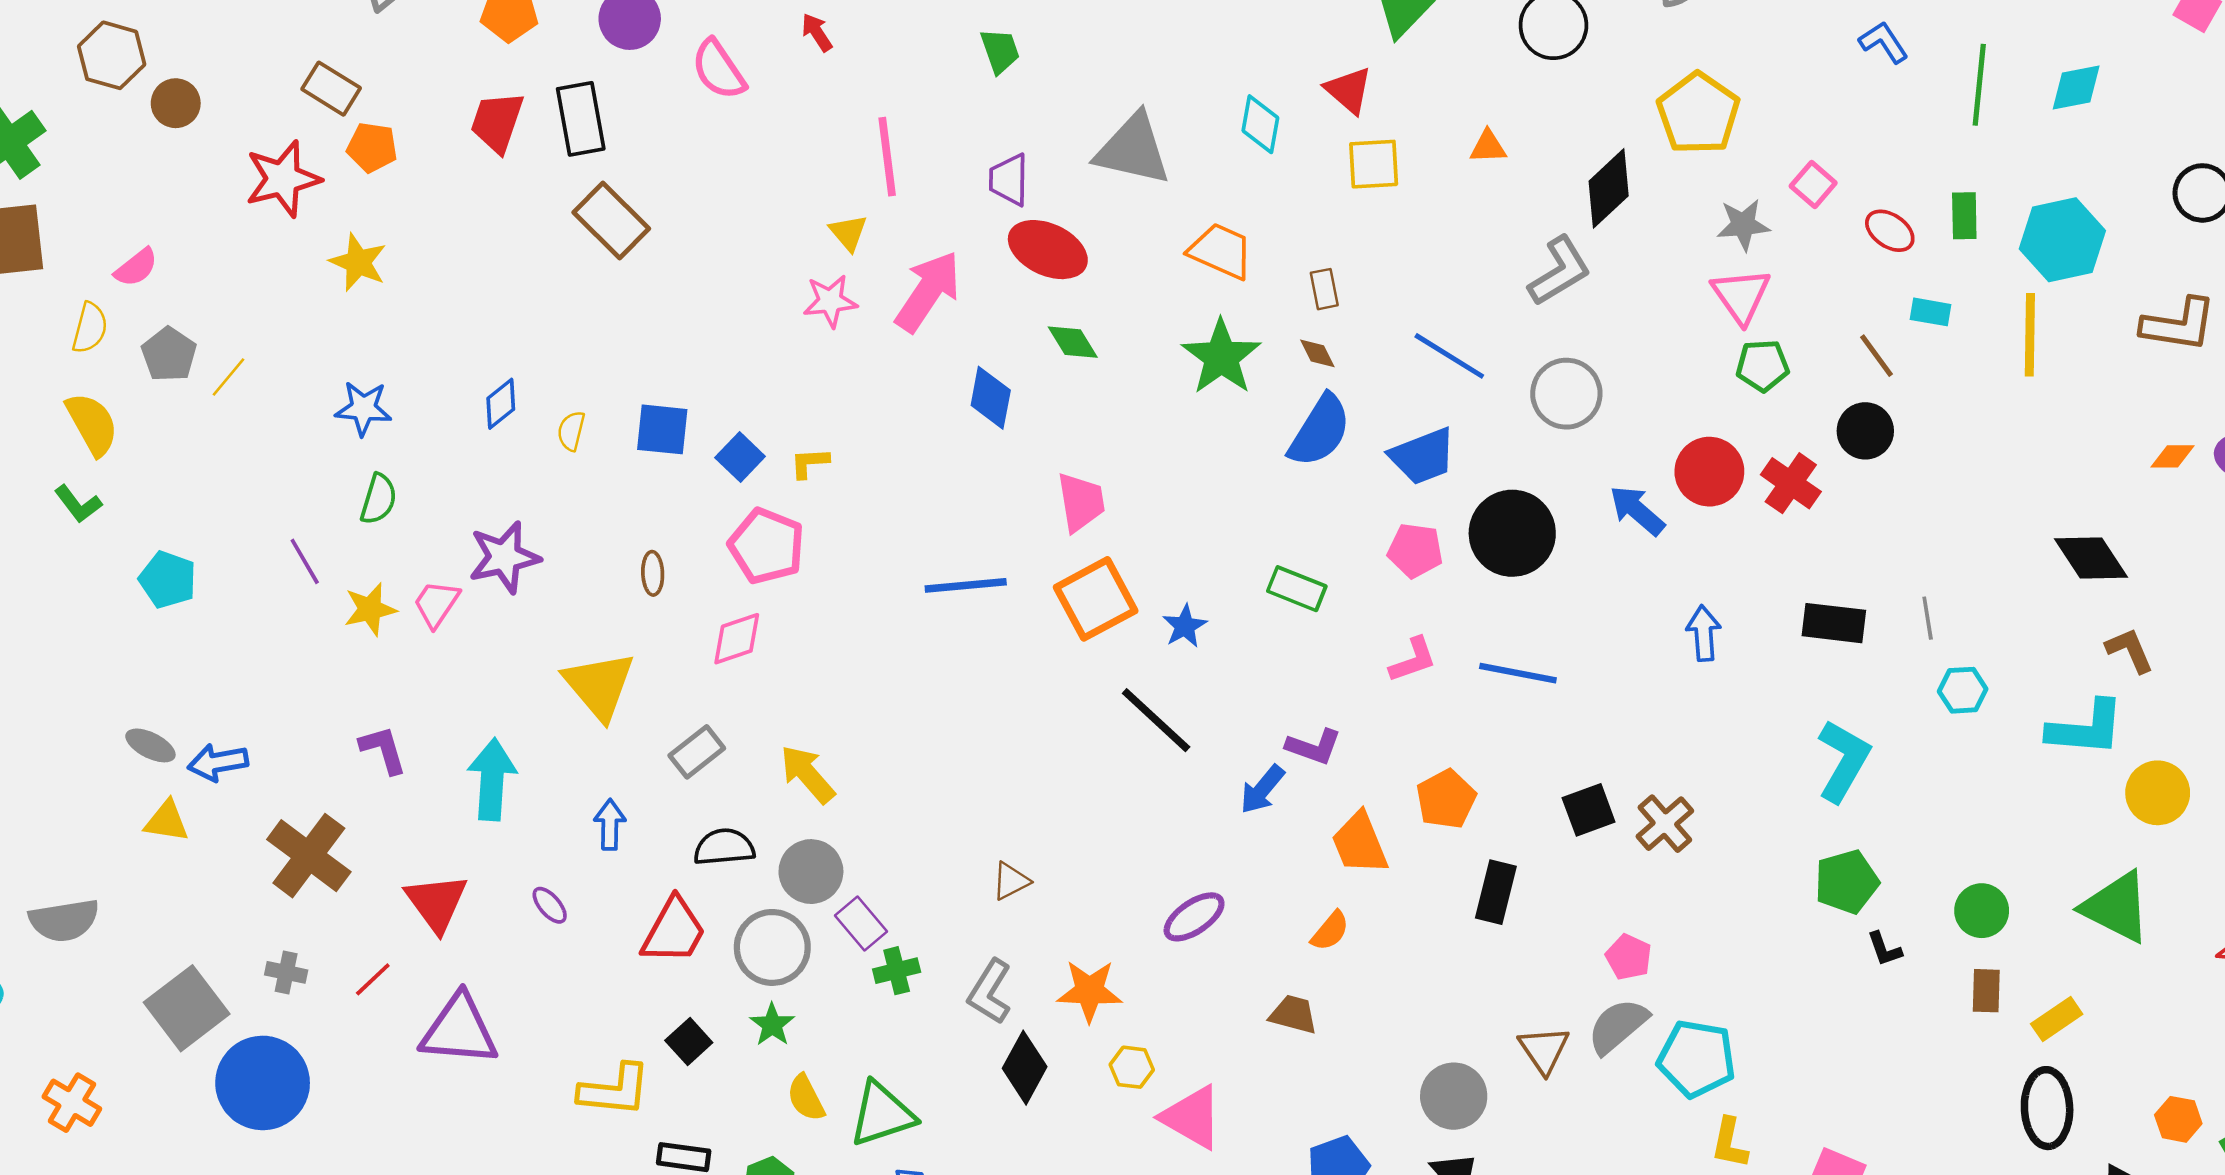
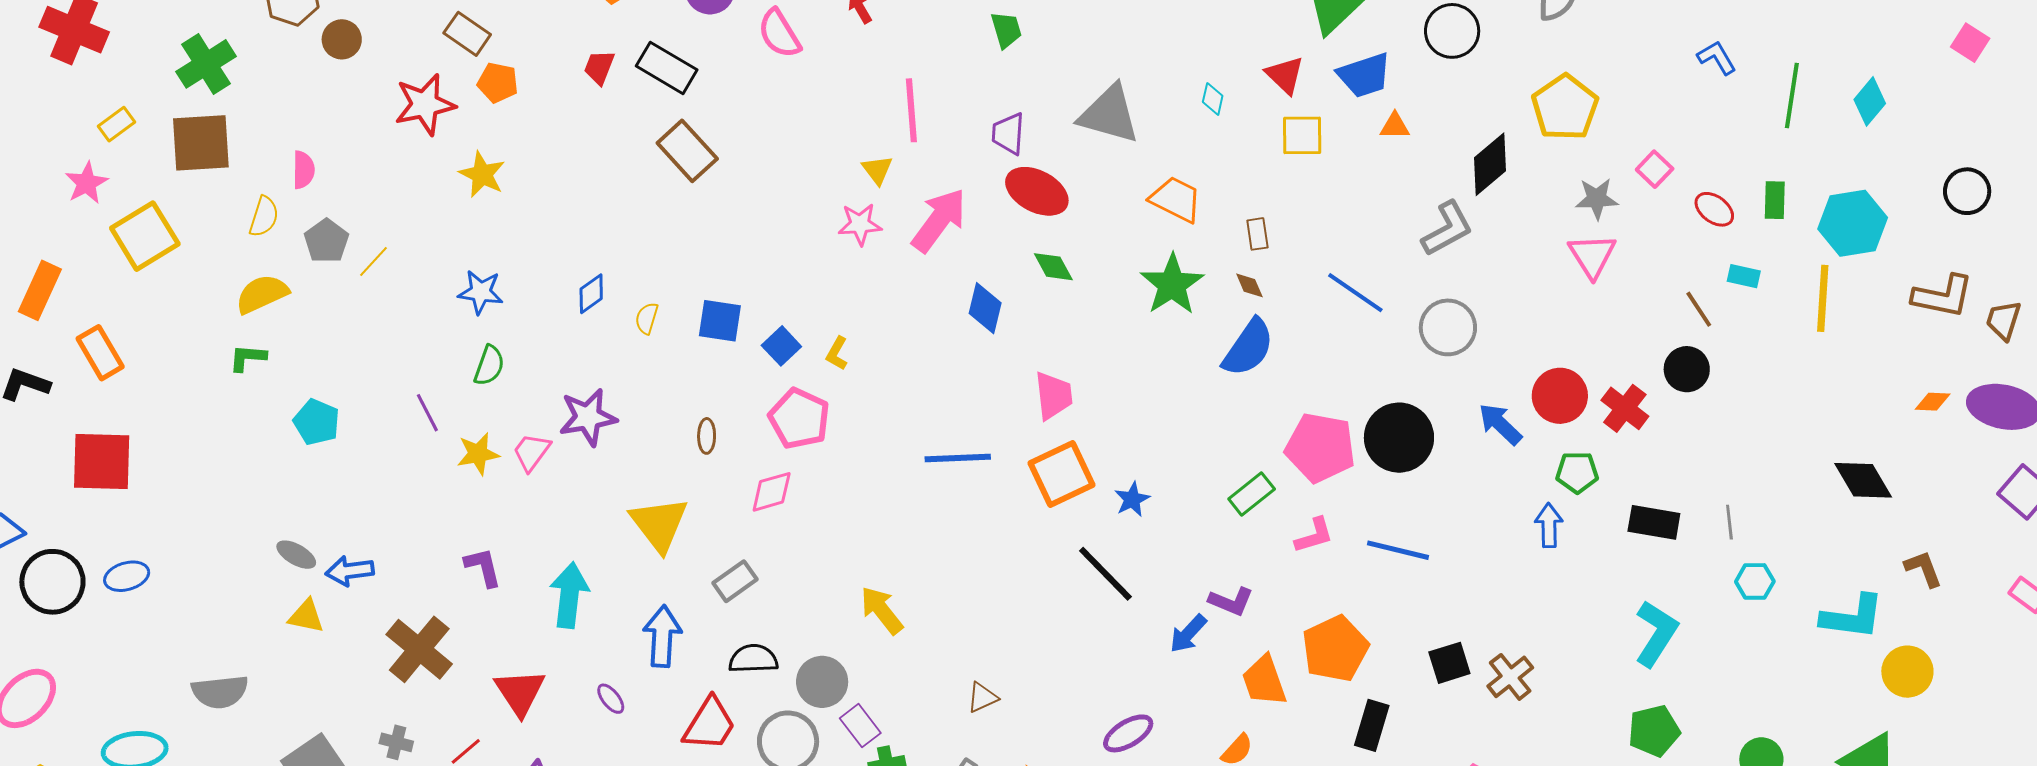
cyan diamond: (2076, 87) -> (1870, 101), turned -42
black rectangle: (581, 119) -> (667, 68), turned -52
red trapezoid: (497, 122) -> (599, 67), size x0.7
cyan diamond: (1260, 124) -> (1213, 99), size x0.7
pink semicircle: (136, 267) -> (303, 170), turned -54
green pentagon: (1763, 366) -> (1577, 472), moved
yellow semicircle: (92, 424) -> (262, 294), turned -88
blue trapezoid: (1423, 456) -> (1364, 75), moved
yellow L-shape: (809, 463) -> (837, 353), turned -60
green L-shape: (78, 504) -> (248, 358), turned 129
pink pentagon: (1415, 550) -> (1320, 448), size x1.6
green rectangle: (1297, 589) -> (1252, 494), moved, turned -63
brown L-shape: (2130, 650) -> (1923, 569), moved
yellow arrow: (807, 774) -> (882, 610), moved
orange pentagon: (1446, 799) -> (1335, 649), size x1.4
blue arrow: (610, 825) -> (662, 636), size x1.5

